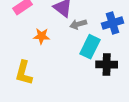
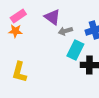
orange star: (41, 36) -> (15, 31), moved

